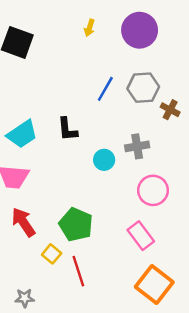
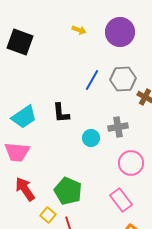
yellow arrow: (89, 28) -> (79, 30), turned -88

